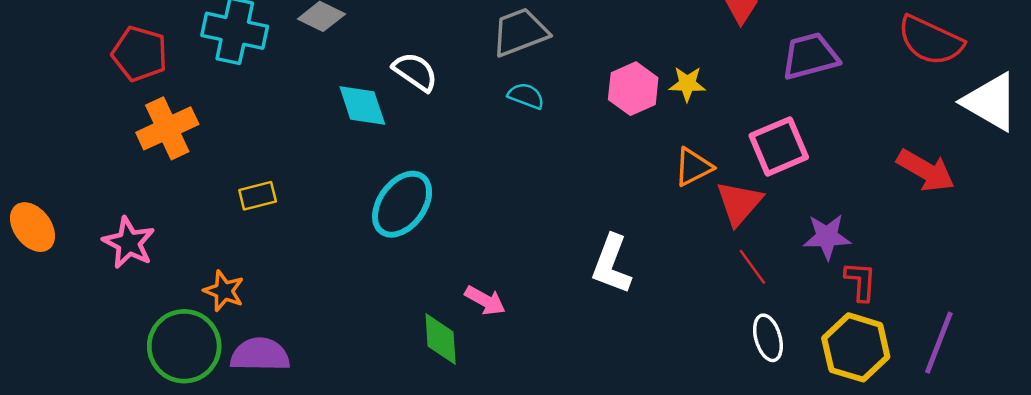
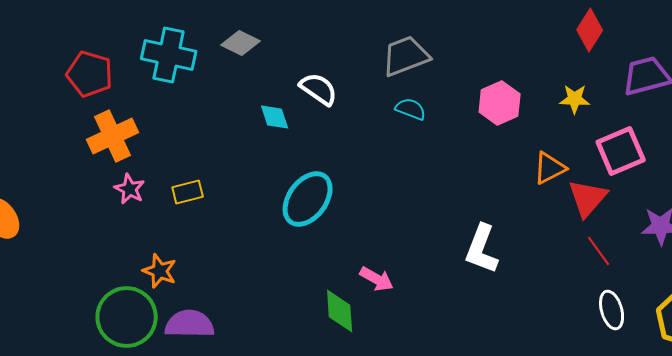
yellow star: (687, 84) -> (575, 99), moved
cyan diamond: (362, 105) -> (275, 117), size x0.7
pink star: (129, 243) -> (130, 189), moved, size x0.7

